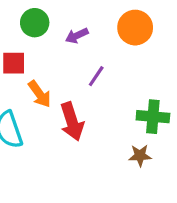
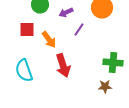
purple line: (96, 76) -> (79, 30), moved
orange arrow: (40, 94) -> (49, 40), moved

